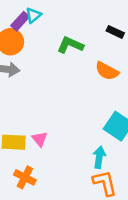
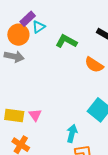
cyan triangle: (33, 15) -> (39, 27), moved
cyan arrow: (99, 157) -> (72, 133), moved

